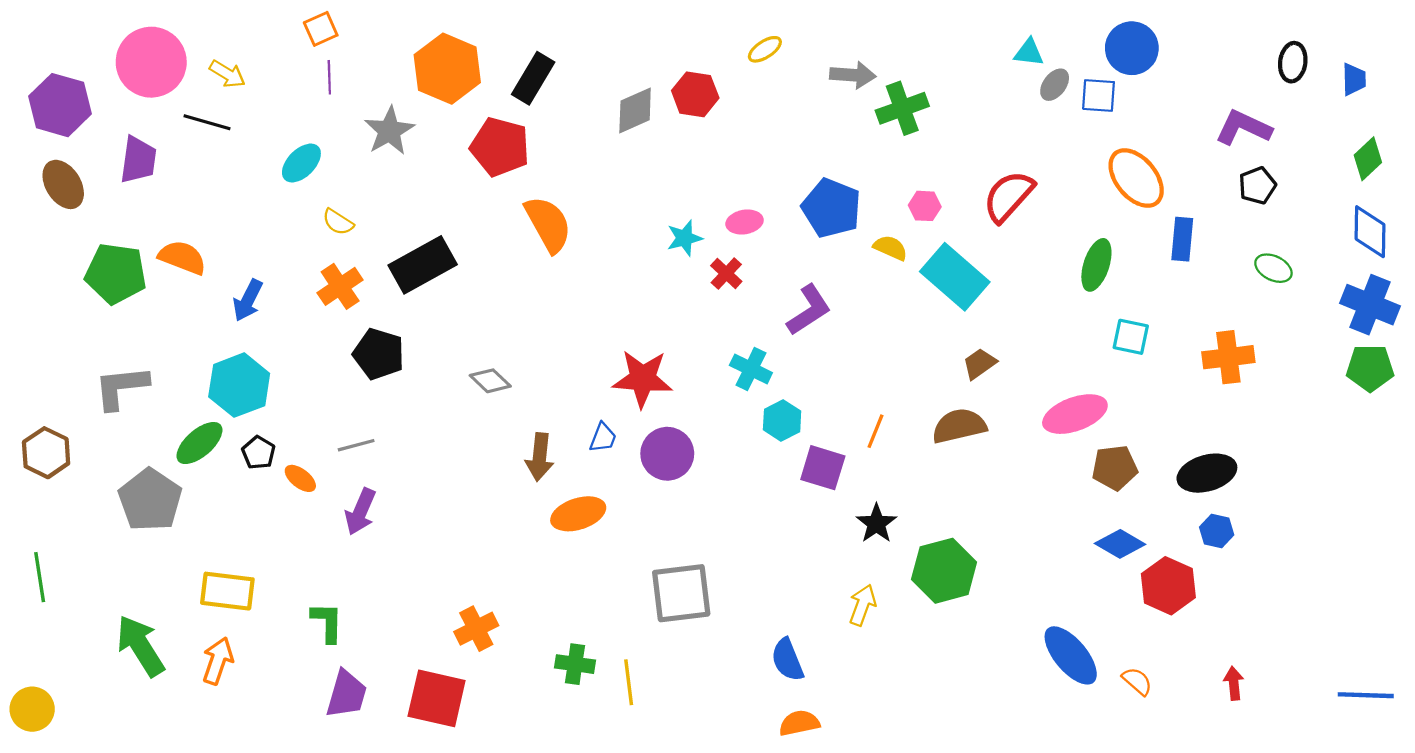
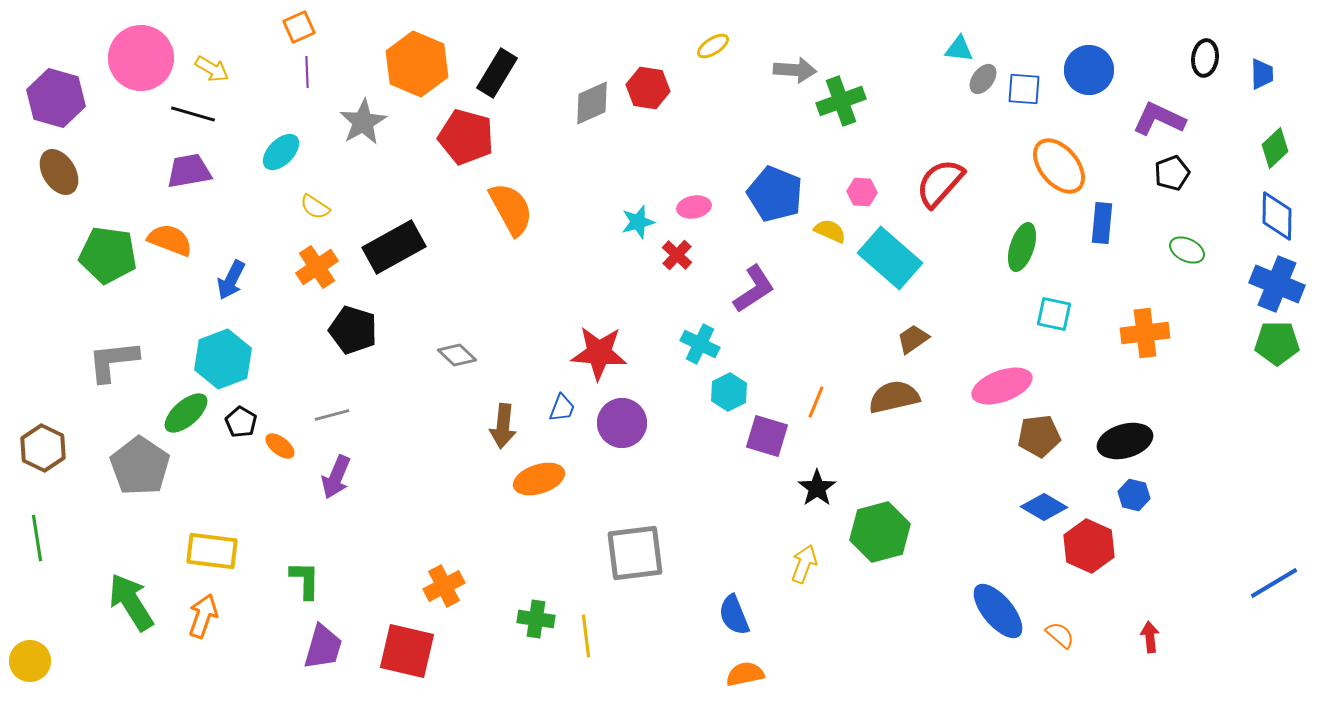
blue circle: (1132, 48) -> (1089, 70), moved
purple trapezoid: (138, 160) -> (189, 171), moved, turned -108
brown hexagon: (46, 453) -> (43, 448), moved
blue line: (1366, 695) -> (1274, 583), moved, turned -33

